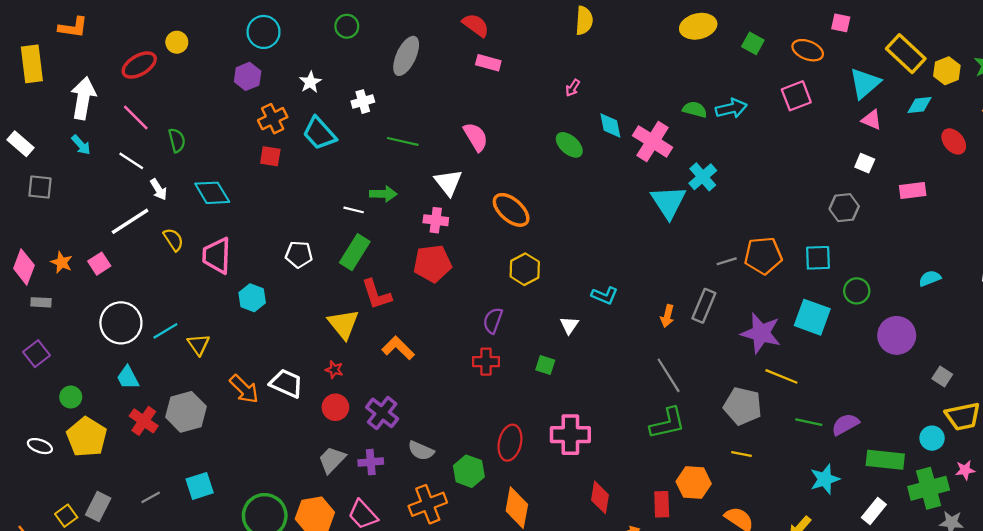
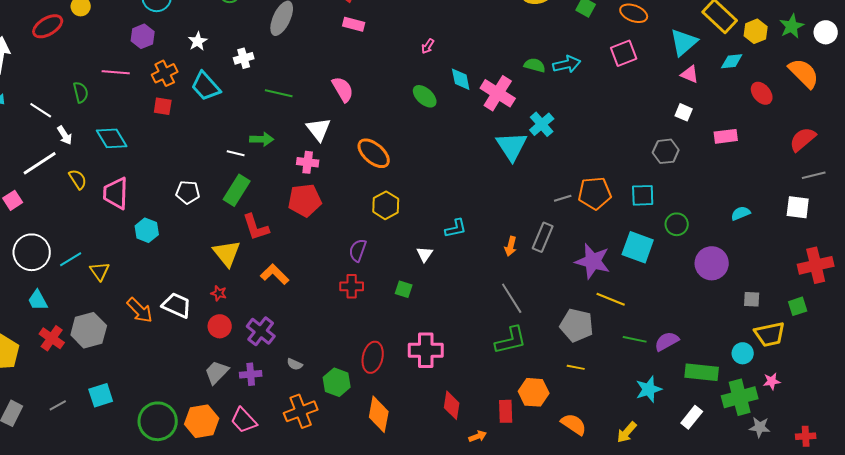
pink line: (136, 118) -> (116, 72), moved, turned -40
cyan L-shape: (605, 295) -> (456, 228), turned -35
gray square: (942, 376) -> (752, 299), turned -30
gray semicircle: (421, 451) -> (295, 364), size x0.7

